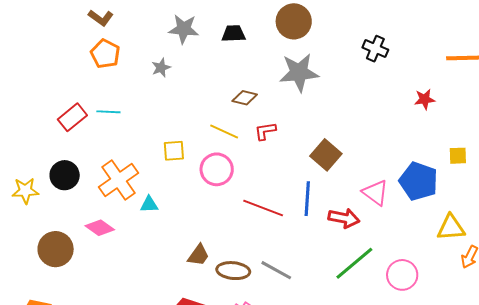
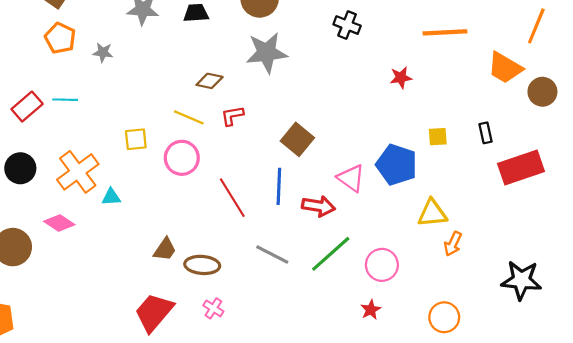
gray star: (161, 68) -> (103, 52), moved, turned 30
red line: (263, 208) -> (232, 198), turned 39
gray line: (276, 270) -> (272, 255), moved

